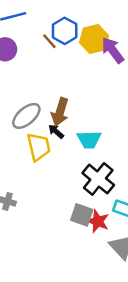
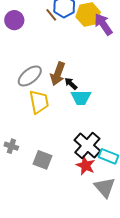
black arrow: (56, 131) -> (71, 84), moved
black cross: (98, 179) -> (87, 145), moved
gray square: (82, 215) -> (42, 160), moved

